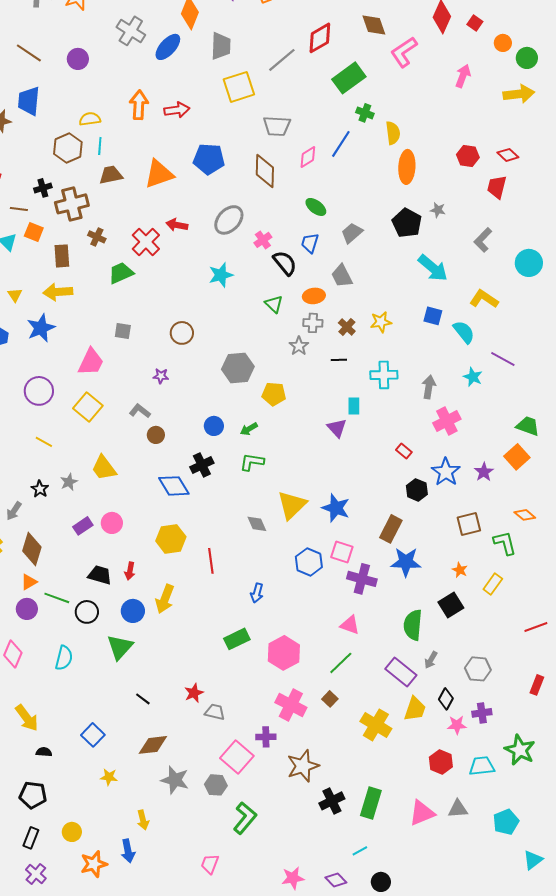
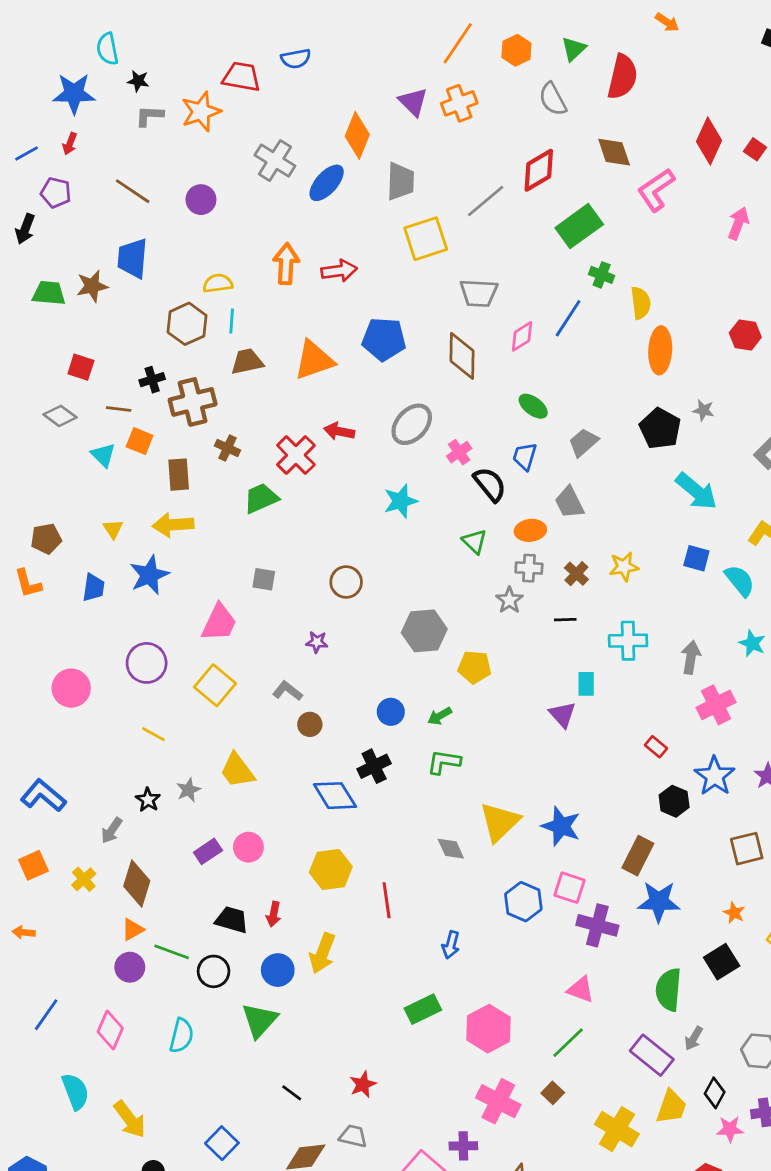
gray trapezoid: (215, 712) -> (353, 1136), moved

